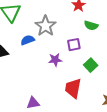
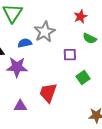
purple star: (55, 60) -> (17, 67), moved, size x1.5
red trapezoid: (73, 88) -> (48, 93), moved

